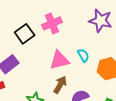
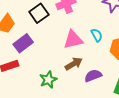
brown arrow: (60, 85) -> (74, 64), turned 30

